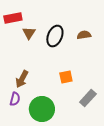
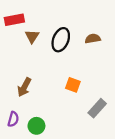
orange square: (66, 77) -> (73, 85), turned 32
purple semicircle: (15, 99) -> (13, 119), moved
green circle: (42, 109) -> (36, 126), moved, size x0.6

